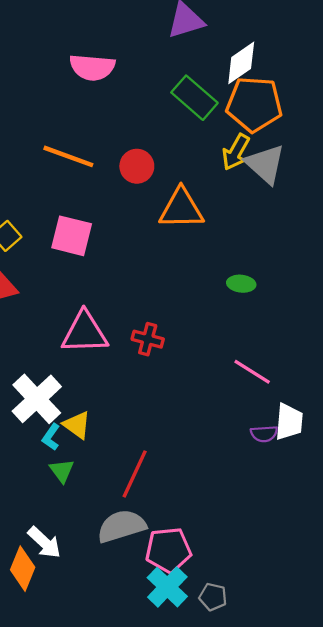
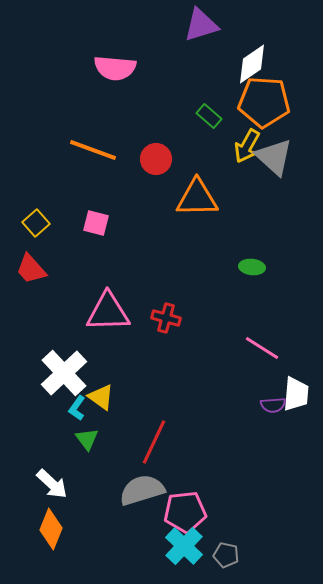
green rectangle: (194, 98) -> (209, 116), moved, size x0.6
pink square: (72, 236) -> (96, 223), size x0.7
white arrow: (44, 542) -> (52, 484), moved

